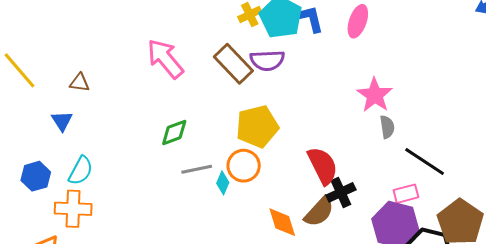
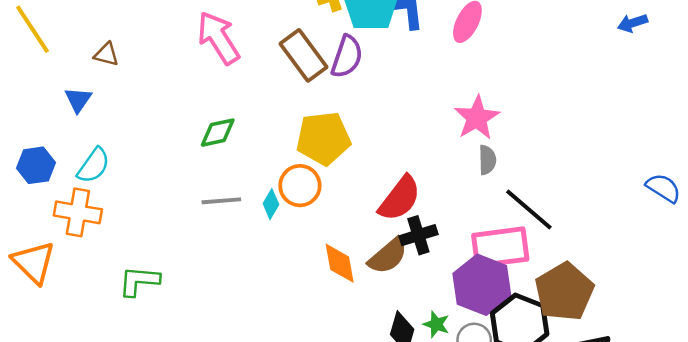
purple semicircle: (267, 60) -> (347, 57), turned -76
red semicircle: (323, 166) -> (400, 198), turned 57
gray line: (197, 169) -> (221, 201), moved
pink rectangle: (406, 194) -> (500, 247), size x1.8

